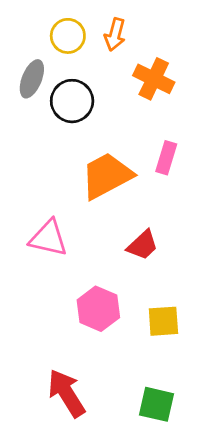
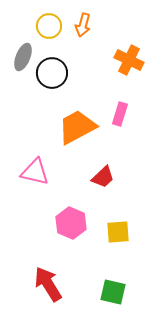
orange cross: (154, 79) -> (129, 60), moved

